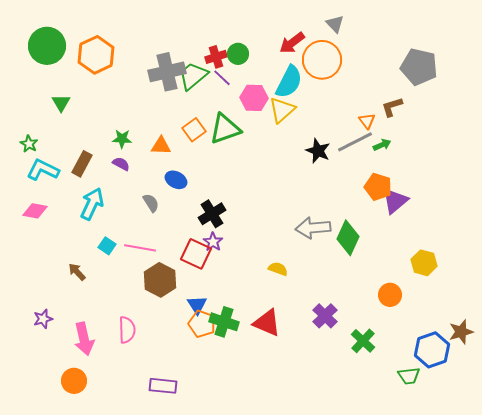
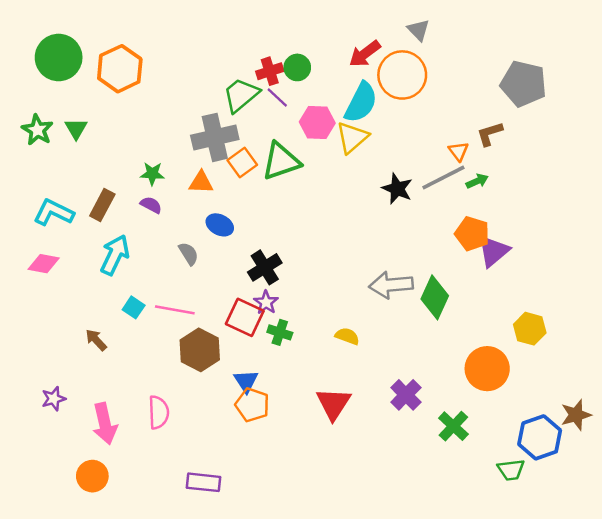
gray cross: (167, 72) -> (215, 137), moved
green star: (29, 144) -> (37, 130), moved, size x1.4
orange circle: (390, 295) -> (487, 369), size x1.5
green cross: (224, 322) -> (280, 332), moved, size x0.7
red triangle: (267, 323) -> (333, 404), turned 40

